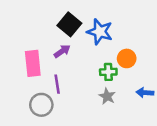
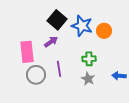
orange circle: (127, 58) -> (104, 31), moved
purple line: (57, 84) -> (59, 69), moved
gray circle: (41, 105) -> (36, 75), moved

